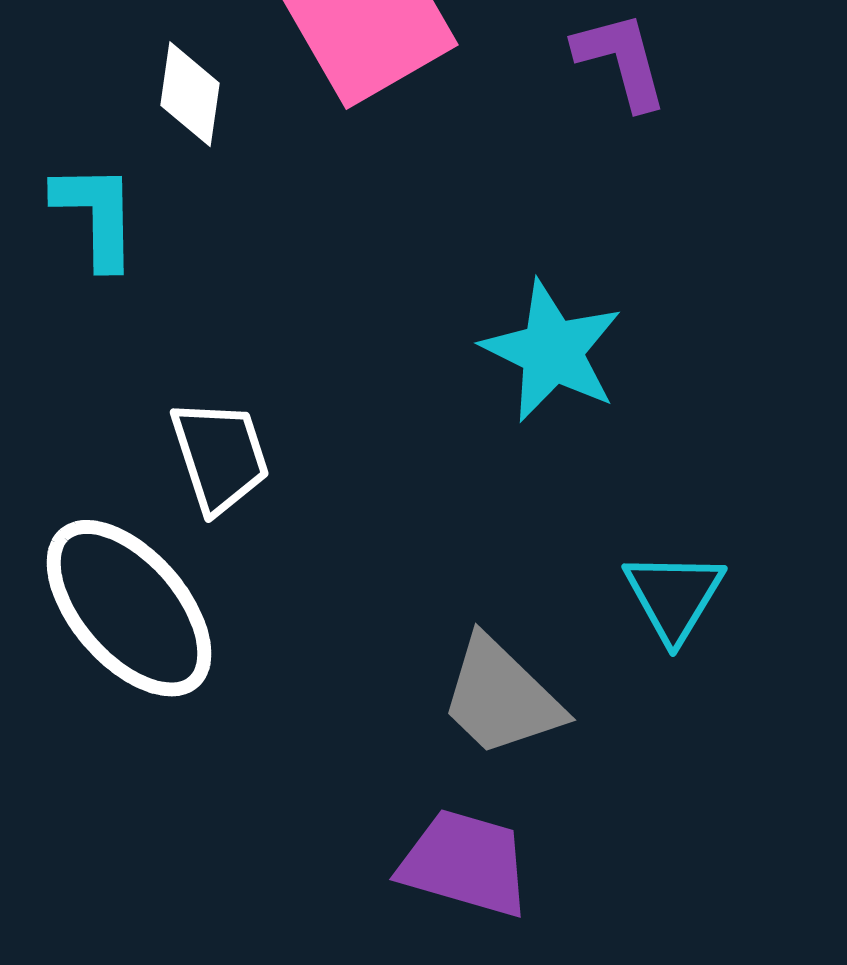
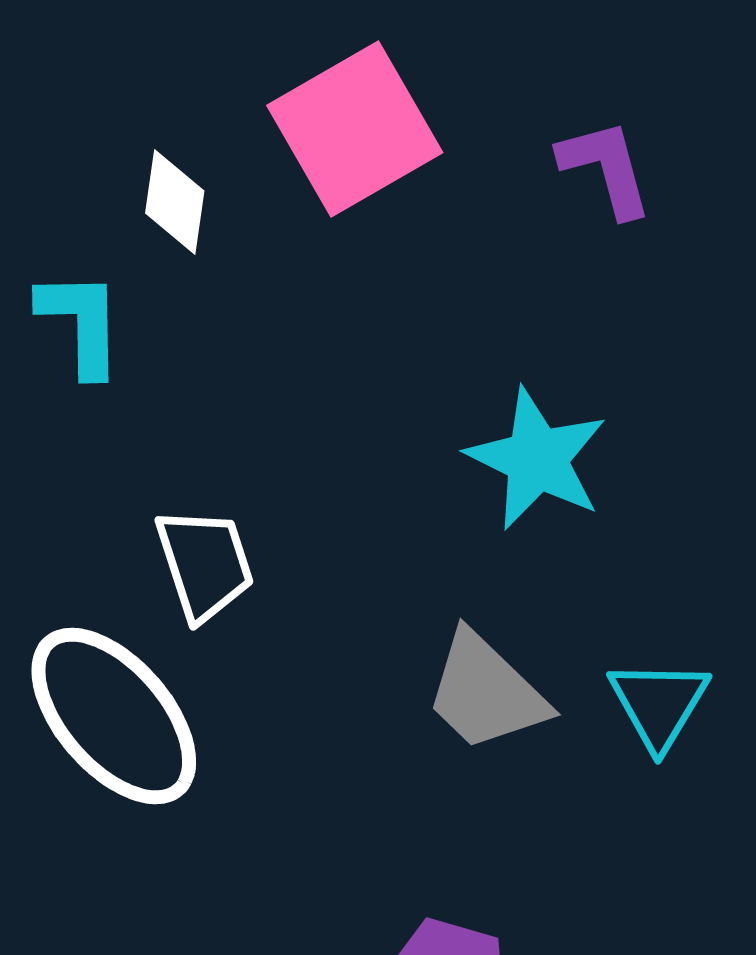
gray trapezoid: (501, 697) -> (486, 692), moved

